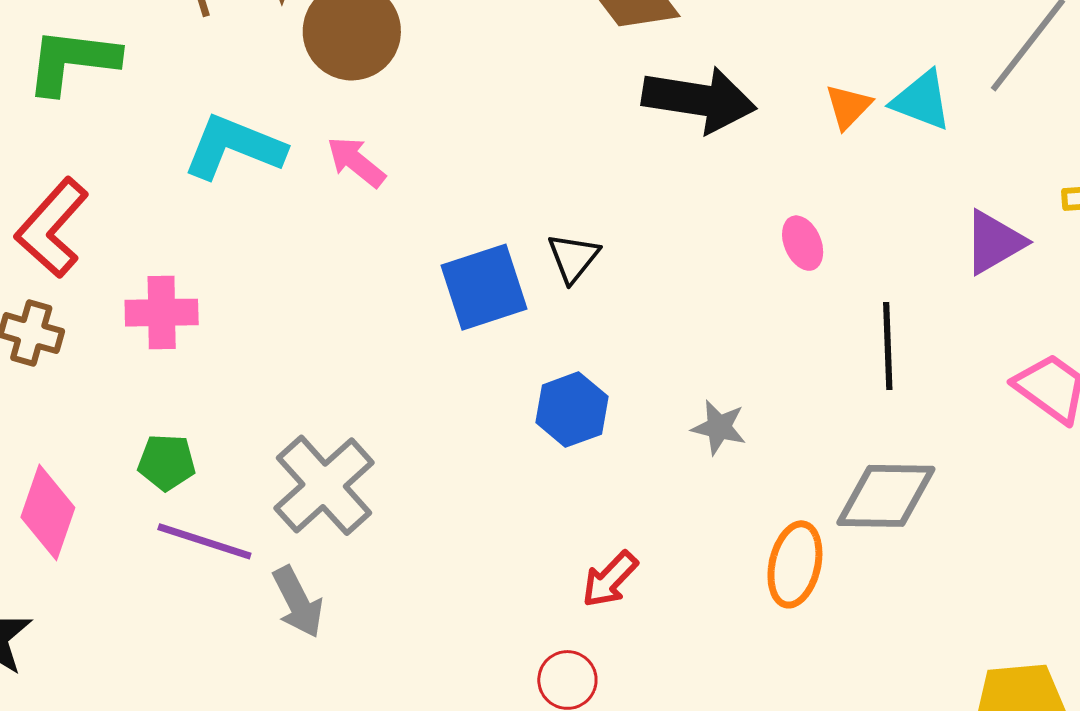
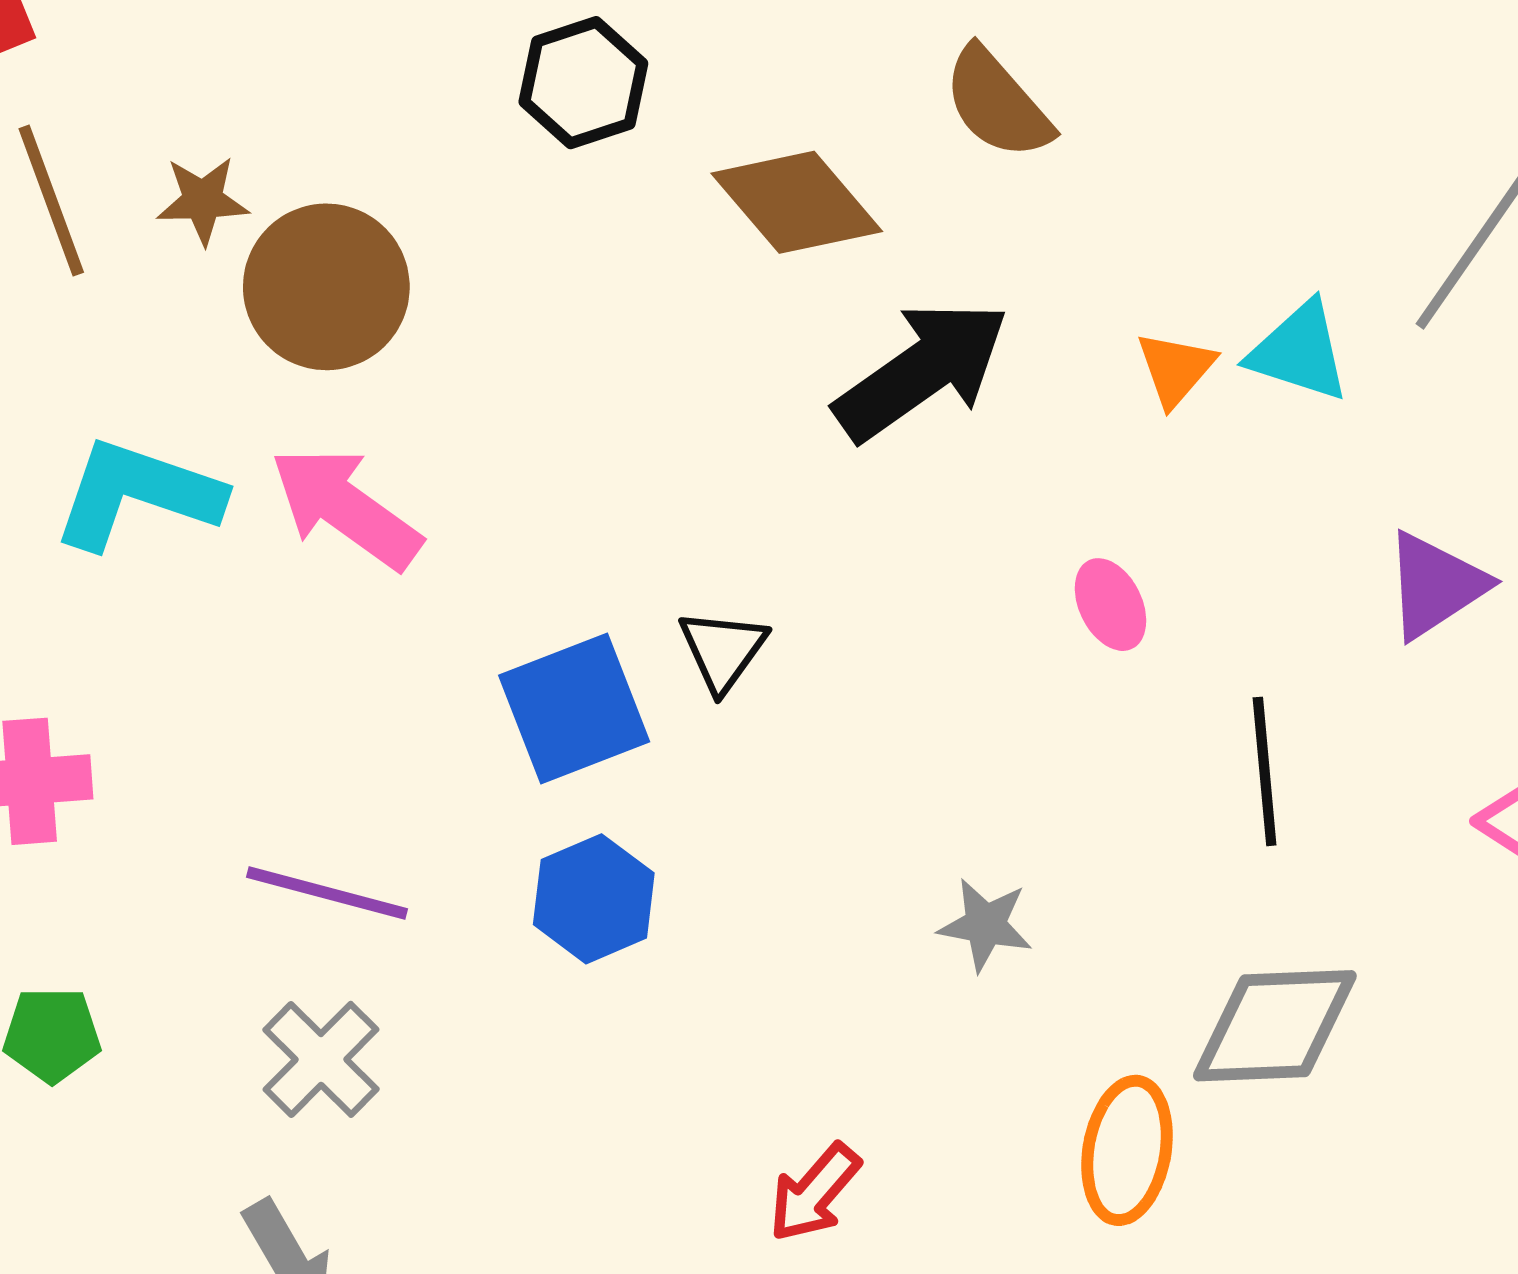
black arrow: (699, 100) -> (922, 371), turned -41
pink arrow: (356, 162) -> (346, 508), size x1.5
blue hexagon: (572, 410) -> (594, 899), moved
gray cross: (324, 485) -> (321, 1059), size x0.7
purple line: (204, 541) -> (327, 893), moved

